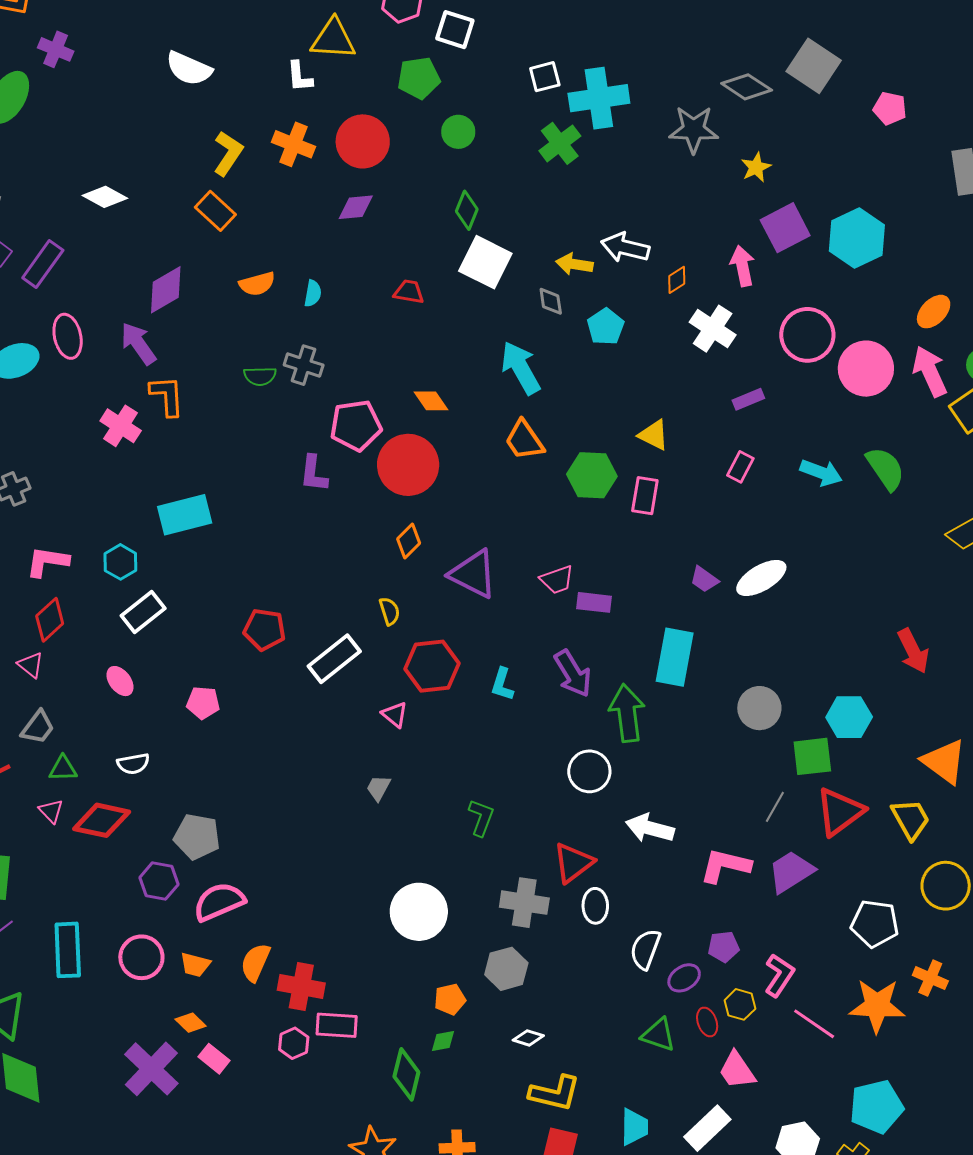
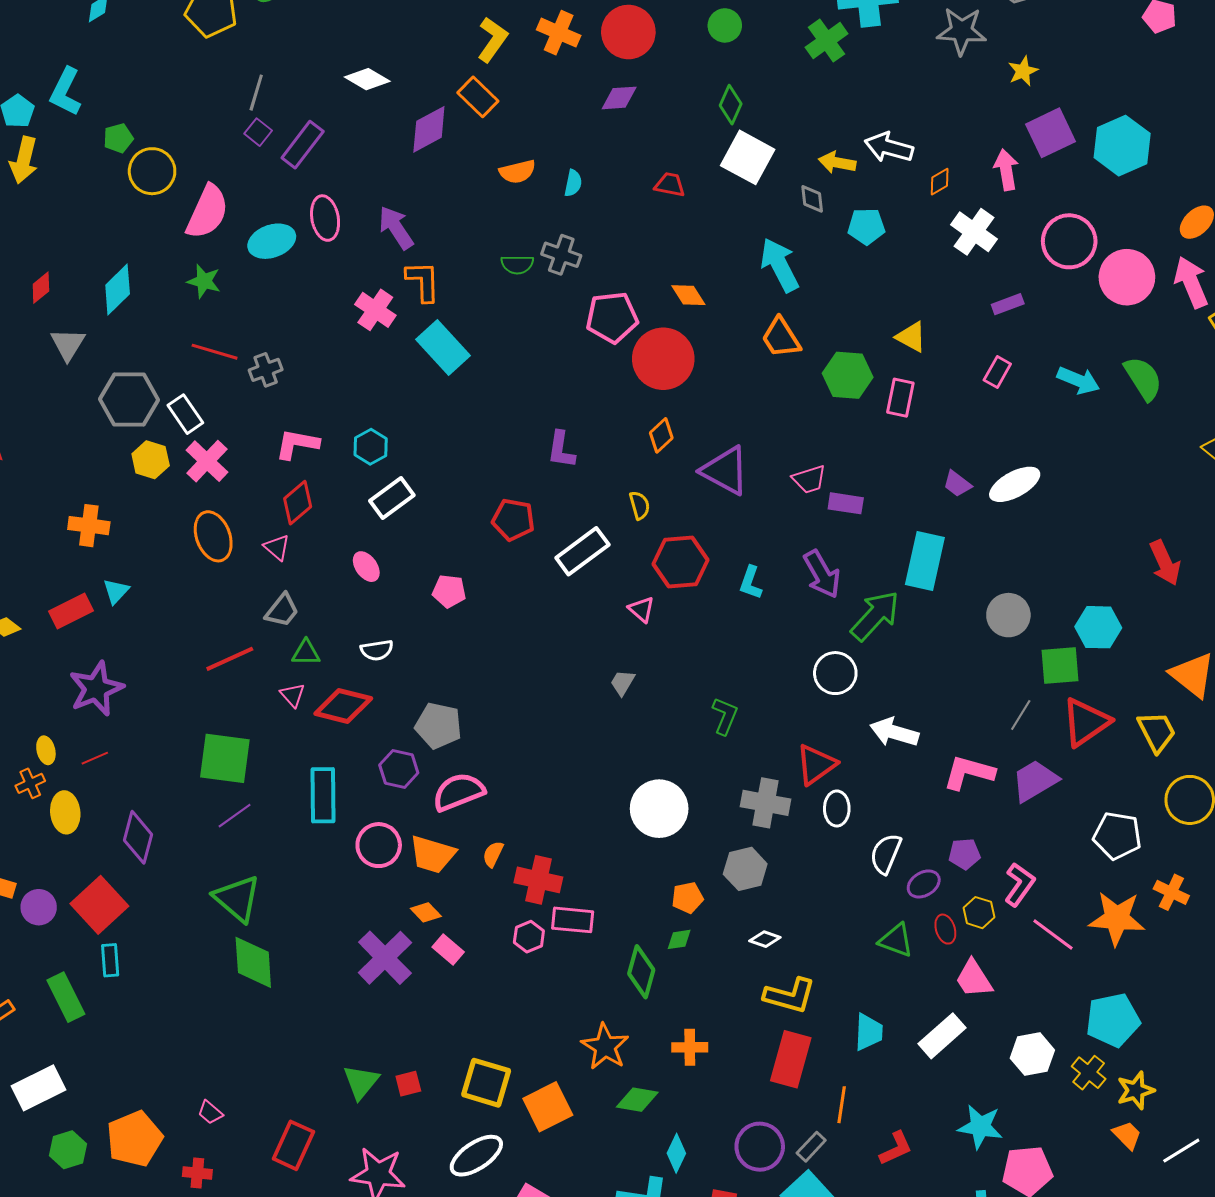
purple diamond: (166, 290) -> (429, 129), moved
cyan pentagon: (606, 327) -> (866, 226), turned 30
purple L-shape: (314, 474) -> (561, 450), moved
cyan rectangle: (185, 515) -> (443, 347), moved, turned 60
green arrow: (627, 713) -> (875, 616), turned 48
cyan rectangle: (68, 950) -> (323, 795), moved
orange semicircle: (255, 962) -> (493, 854), size x0.7
orange trapezoid: (195, 965) -> (432, 854), size x1.5

